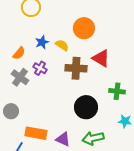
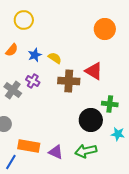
orange circle: (84, 28) -> (105, 29), moved
orange semicircle: (19, 53) -> (12, 50), moved
black circle: (86, 107) -> (91, 120), moved

